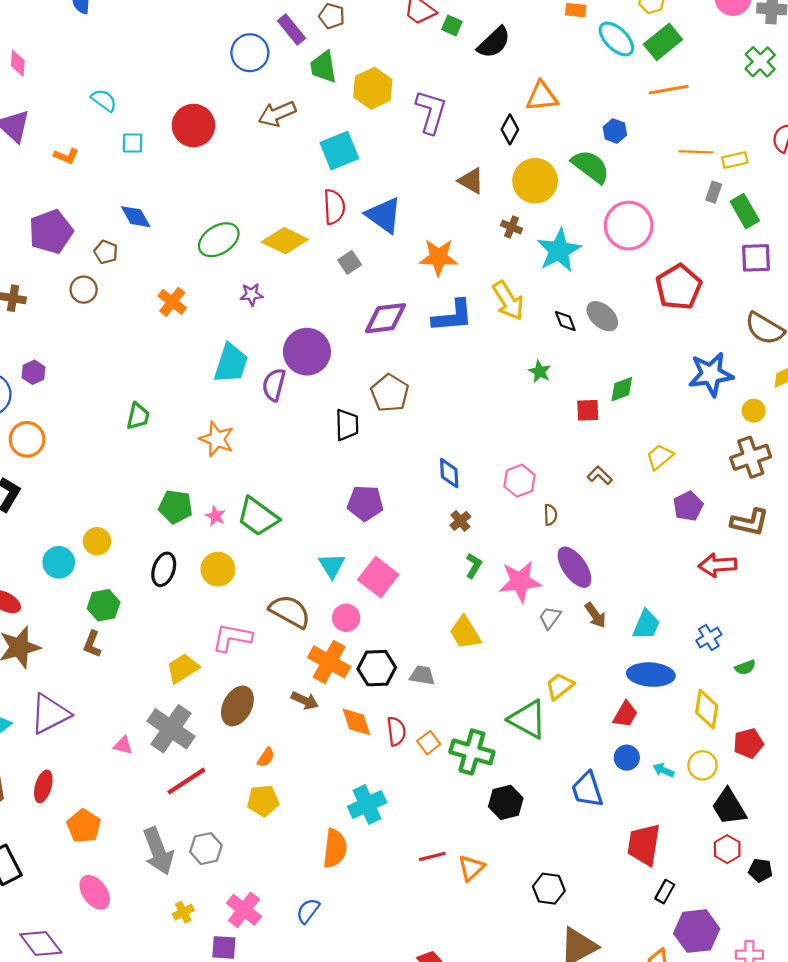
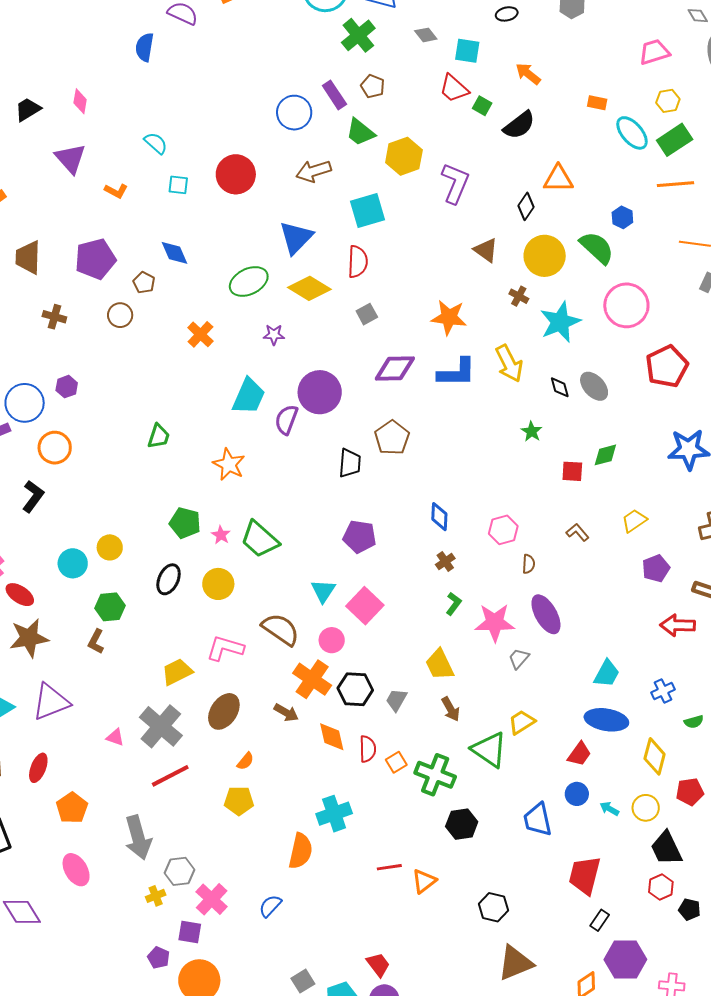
green trapezoid: (323, 67) -> (360, 132), turned -48
blue triangle: (384, 215) -> (296, 238), moved, turned 33
brown arrow: (595, 615) -> (451, 709), moved
gray trapezoid: (422, 675) -> (396, 700), turned -75
gray hexagon: (206, 849) -> (180, 871), moved

